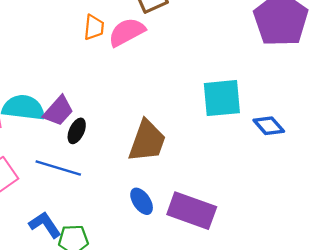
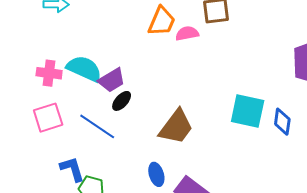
orange trapezoid: (94, 27) -> (162, 21), size x1.4
pink semicircle: (127, 32) -> (187, 33), size x0.7
blue diamond: (269, 126) -> (282, 122), moved, turned 32

